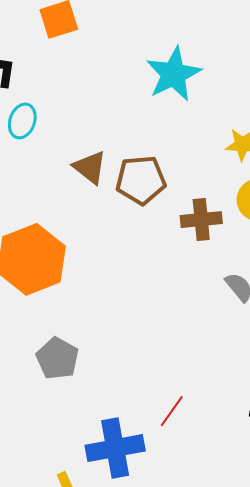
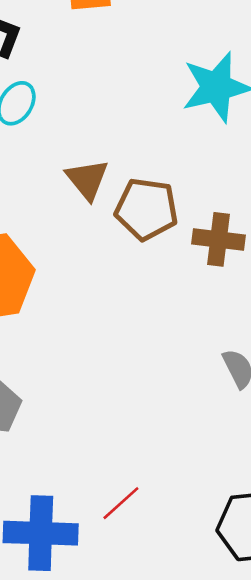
brown cross: (201, 220) -> (218, 239), moved

